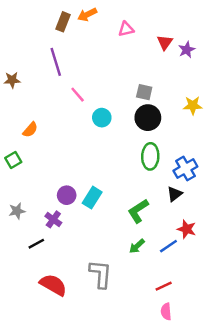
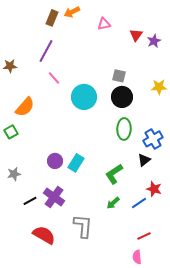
purple line: (56, 62) -> (46, 51), turned 45
pink line: (78, 95) -> (54, 78), moved
cyan circle: (102, 118) -> (84, 97), size x1.6
orange semicircle: (30, 130) -> (25, 107), size x1.5
purple cross: (53, 219) -> (54, 197), moved, size x1.5
red line: (164, 286) -> (144, 236), moved

